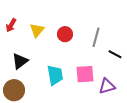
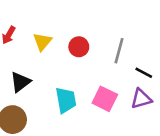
pink square: (85, 74) -> (105, 99), turned 30
purple triangle: (107, 86) -> (141, 99), moved

